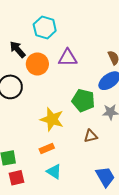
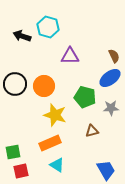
black arrow: (18, 49) -> (22, 36), moved, turned -30
orange circle: (37, 64) -> (44, 86), moved
orange rectangle: (47, 149) -> (50, 143), size x1.5

